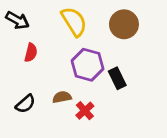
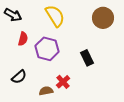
brown circle: (124, 24) -> (103, 18), moved
purple hexagon: (88, 65) -> (47, 49), moved
brown semicircle: (62, 97) -> (46, 91), moved

